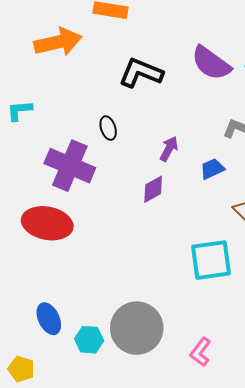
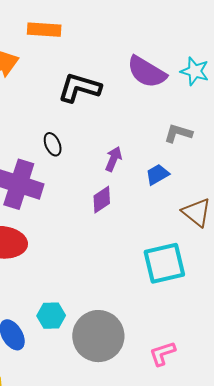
cyan hexagon: (89, 340) -> (51, 316), moved
pink L-shape: (200, 352) -> (162, 353), turned 40

